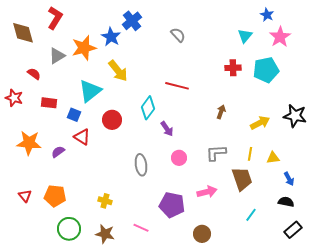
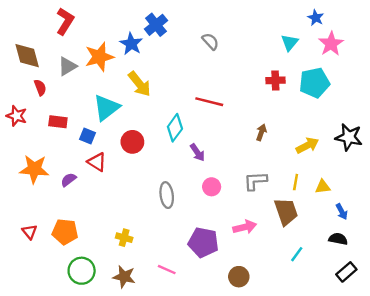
brown diamond: (23, 33) -> (27, 56), moved
red semicircle: (34, 74) -> (40, 87), turned 32

